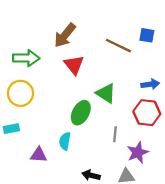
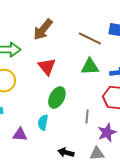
red triangle: (74, 65) -> (47, 67), moved
green triangle: (106, 93) -> (90, 67), moved, turned -36

